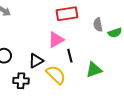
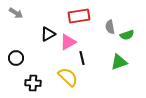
black triangle: (36, 61) -> (48, 34), moved
green triangle: (94, 70) -> (119, 62), moved

